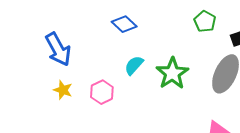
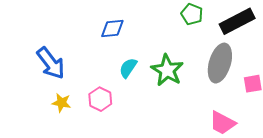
blue diamond: (124, 24) -> (112, 28), turned -40

